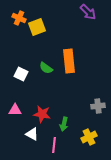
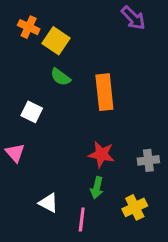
yellow square: (37, 27) -> (56, 41), turned -36
green semicircle: (46, 68) -> (61, 77), moved
pink triangle: (15, 110) -> (15, 153), moved, turned 48
red star: (42, 114) -> (101, 154), moved

